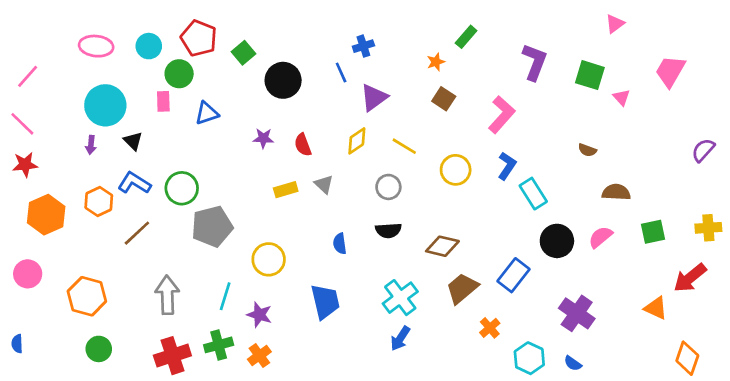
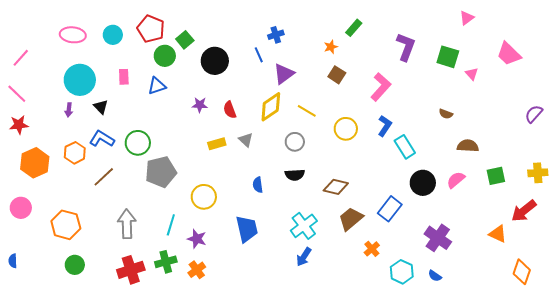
pink trapezoid: (670, 71) -> (509, 54), turned -76
green circle: (179, 74) -> (165, 56), moved
yellow diamond: (357, 141) -> (271, 107), size x1.4

